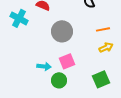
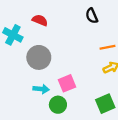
gray circle: (62, 31) -> (39, 57), moved

